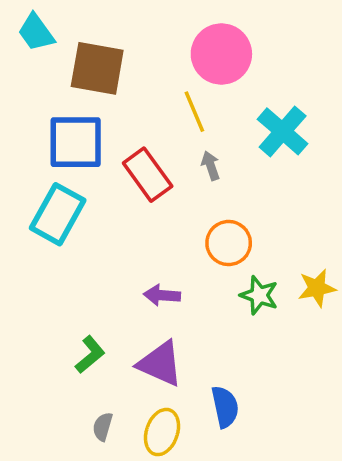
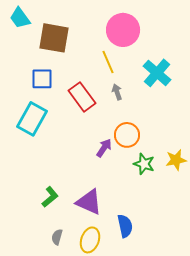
blue square: (76, 142) -> (42, 79), size x0.7
purple arrow: (162, 295) -> (104, 148), moved, turned 120

